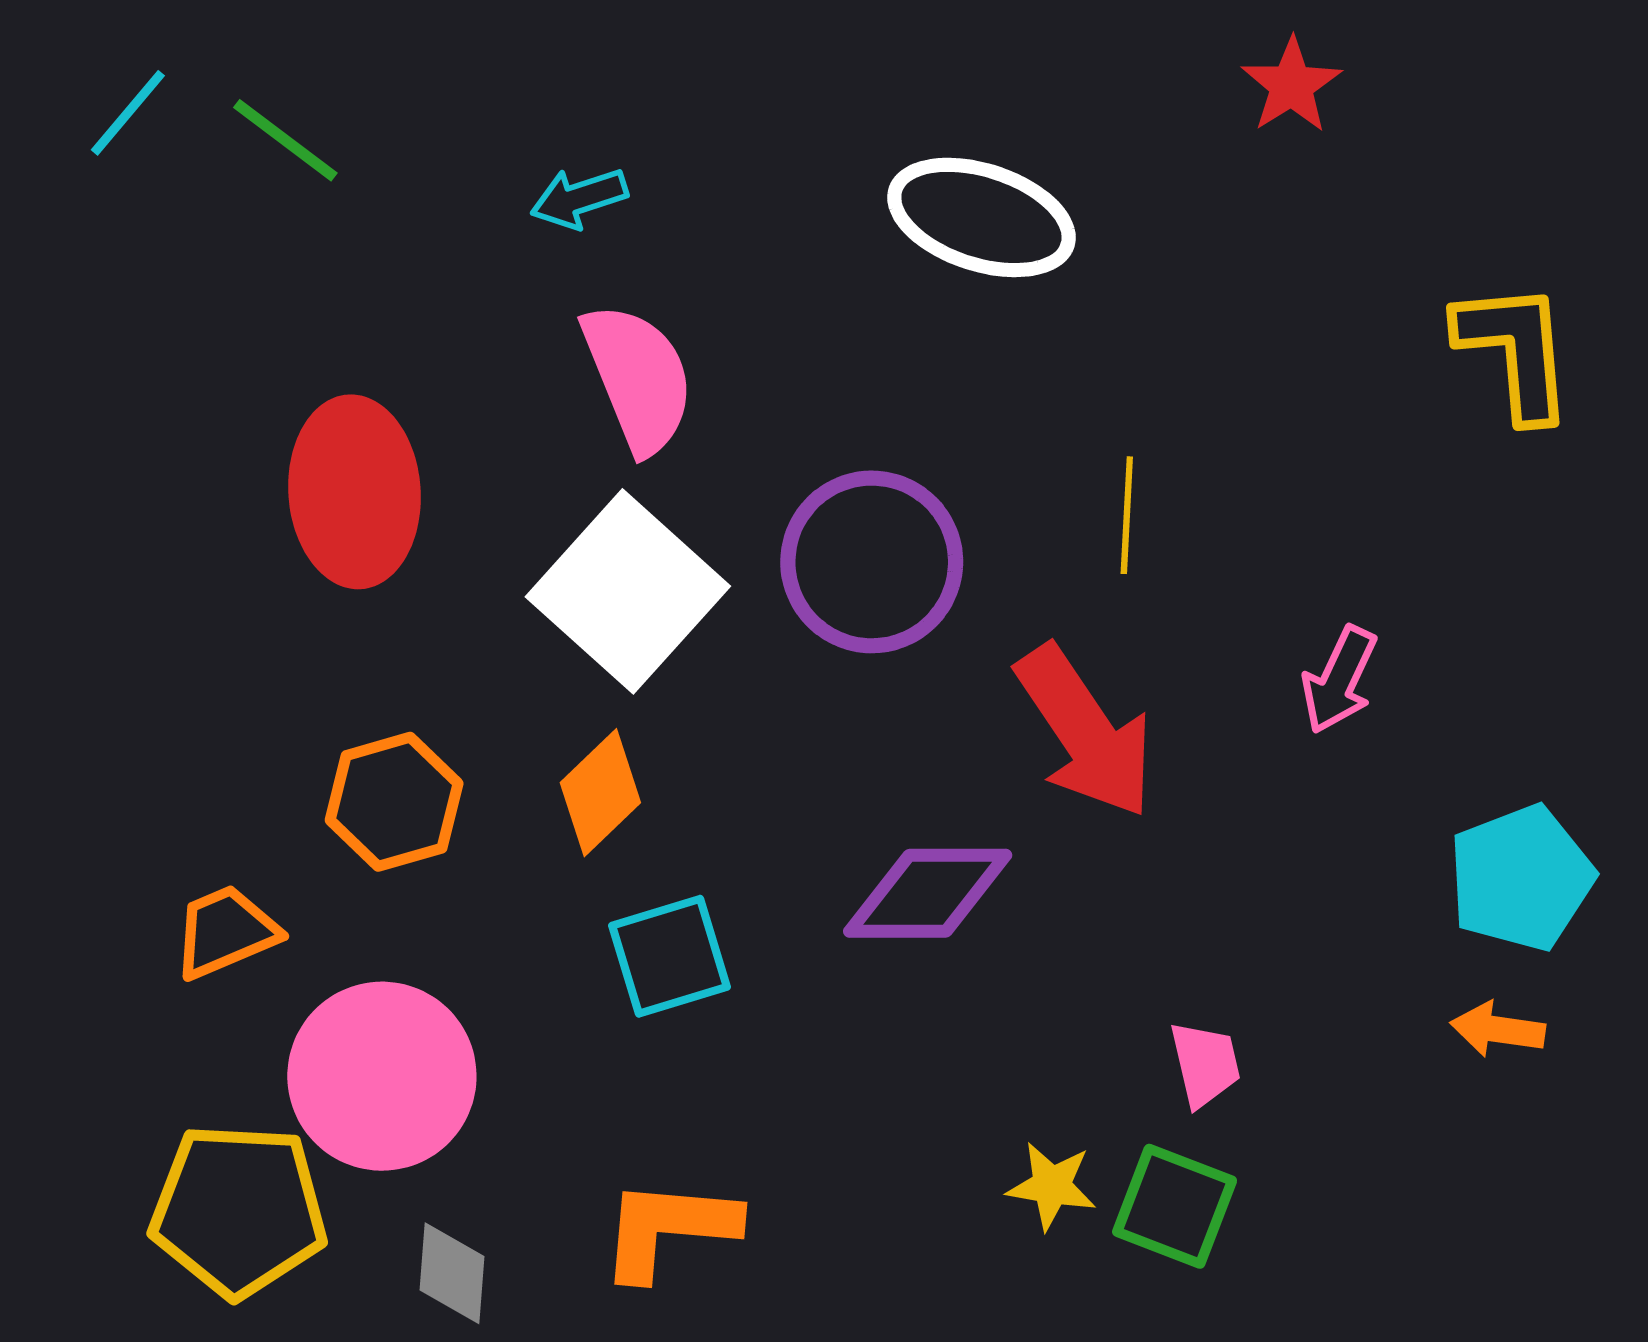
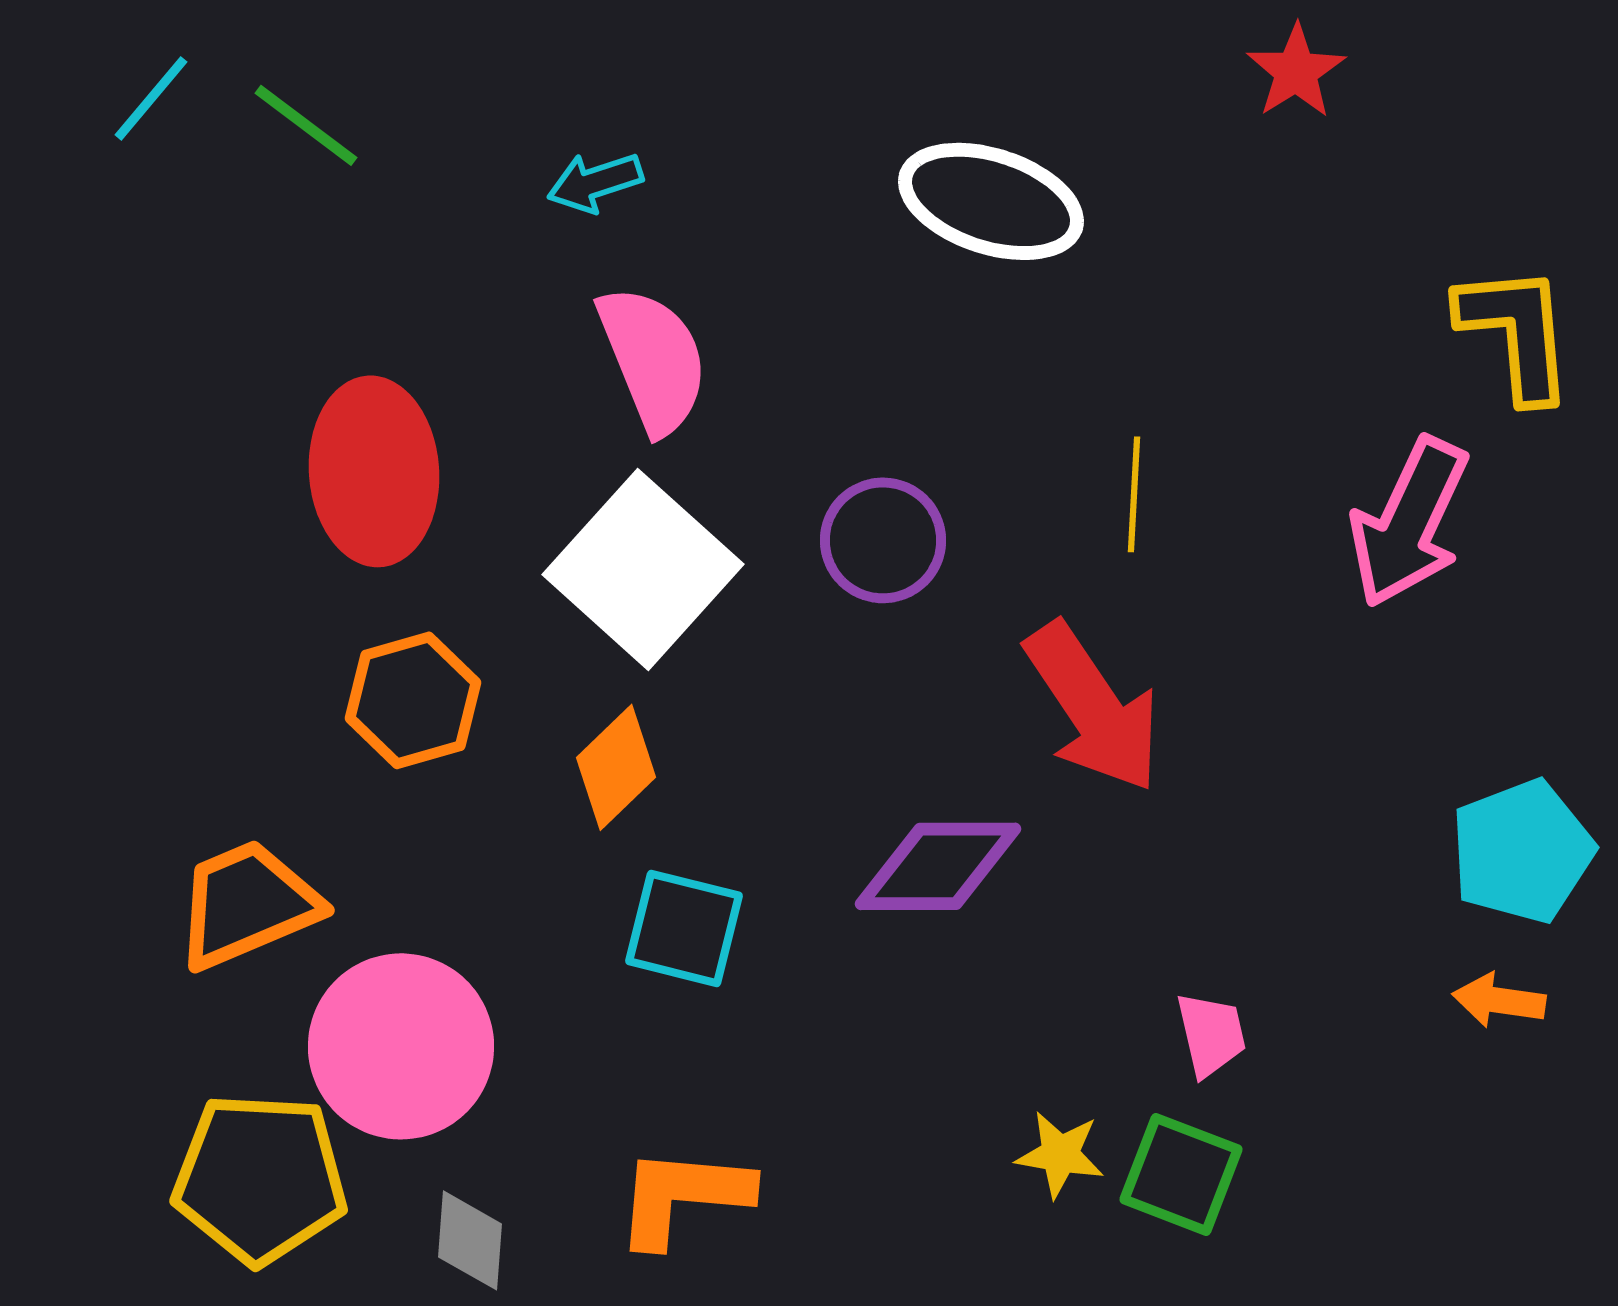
purple circle: (872, 562) -> (883, 540), size x0.7
pink arrow: (1339, 680) -> (1409, 522), moved, size x1.6
orange hexagon: (394, 802) -> (413, 700), moved
orange trapezoid: (225, 932) -> (247, 904), size x1.4
cyan square: (670, 956) -> (684, 928), turned 31

